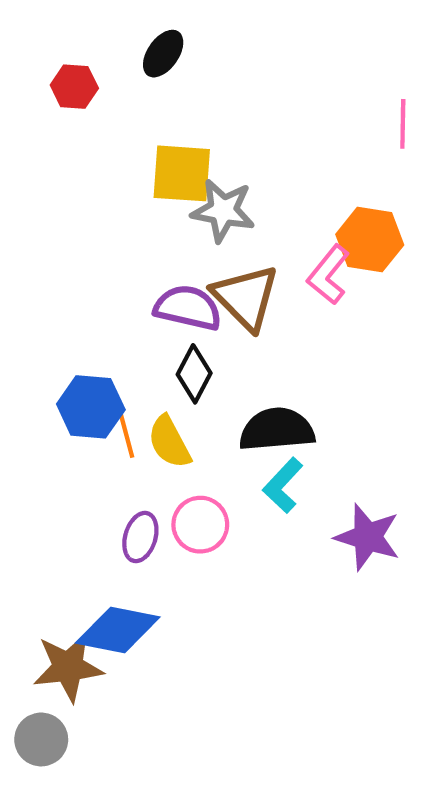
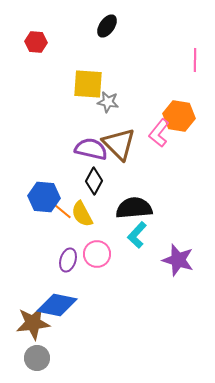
black ellipse: (163, 54) -> (107, 26), moved
gray star: (223, 211) -> (108, 102), size x0.7
orange line: (126, 434) -> (61, 210), turned -35
gray circle: (41, 739) -> (37, 358), moved

